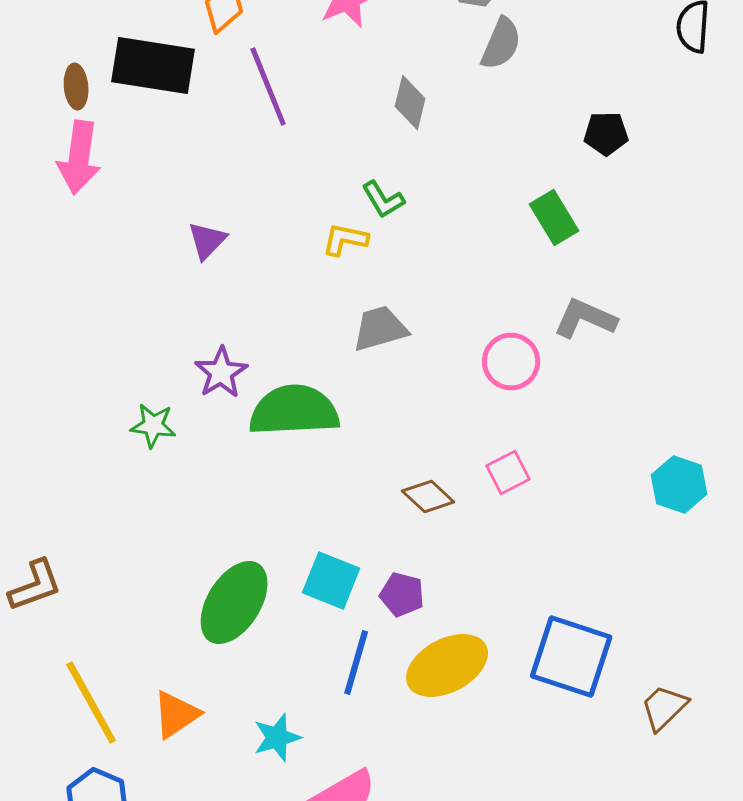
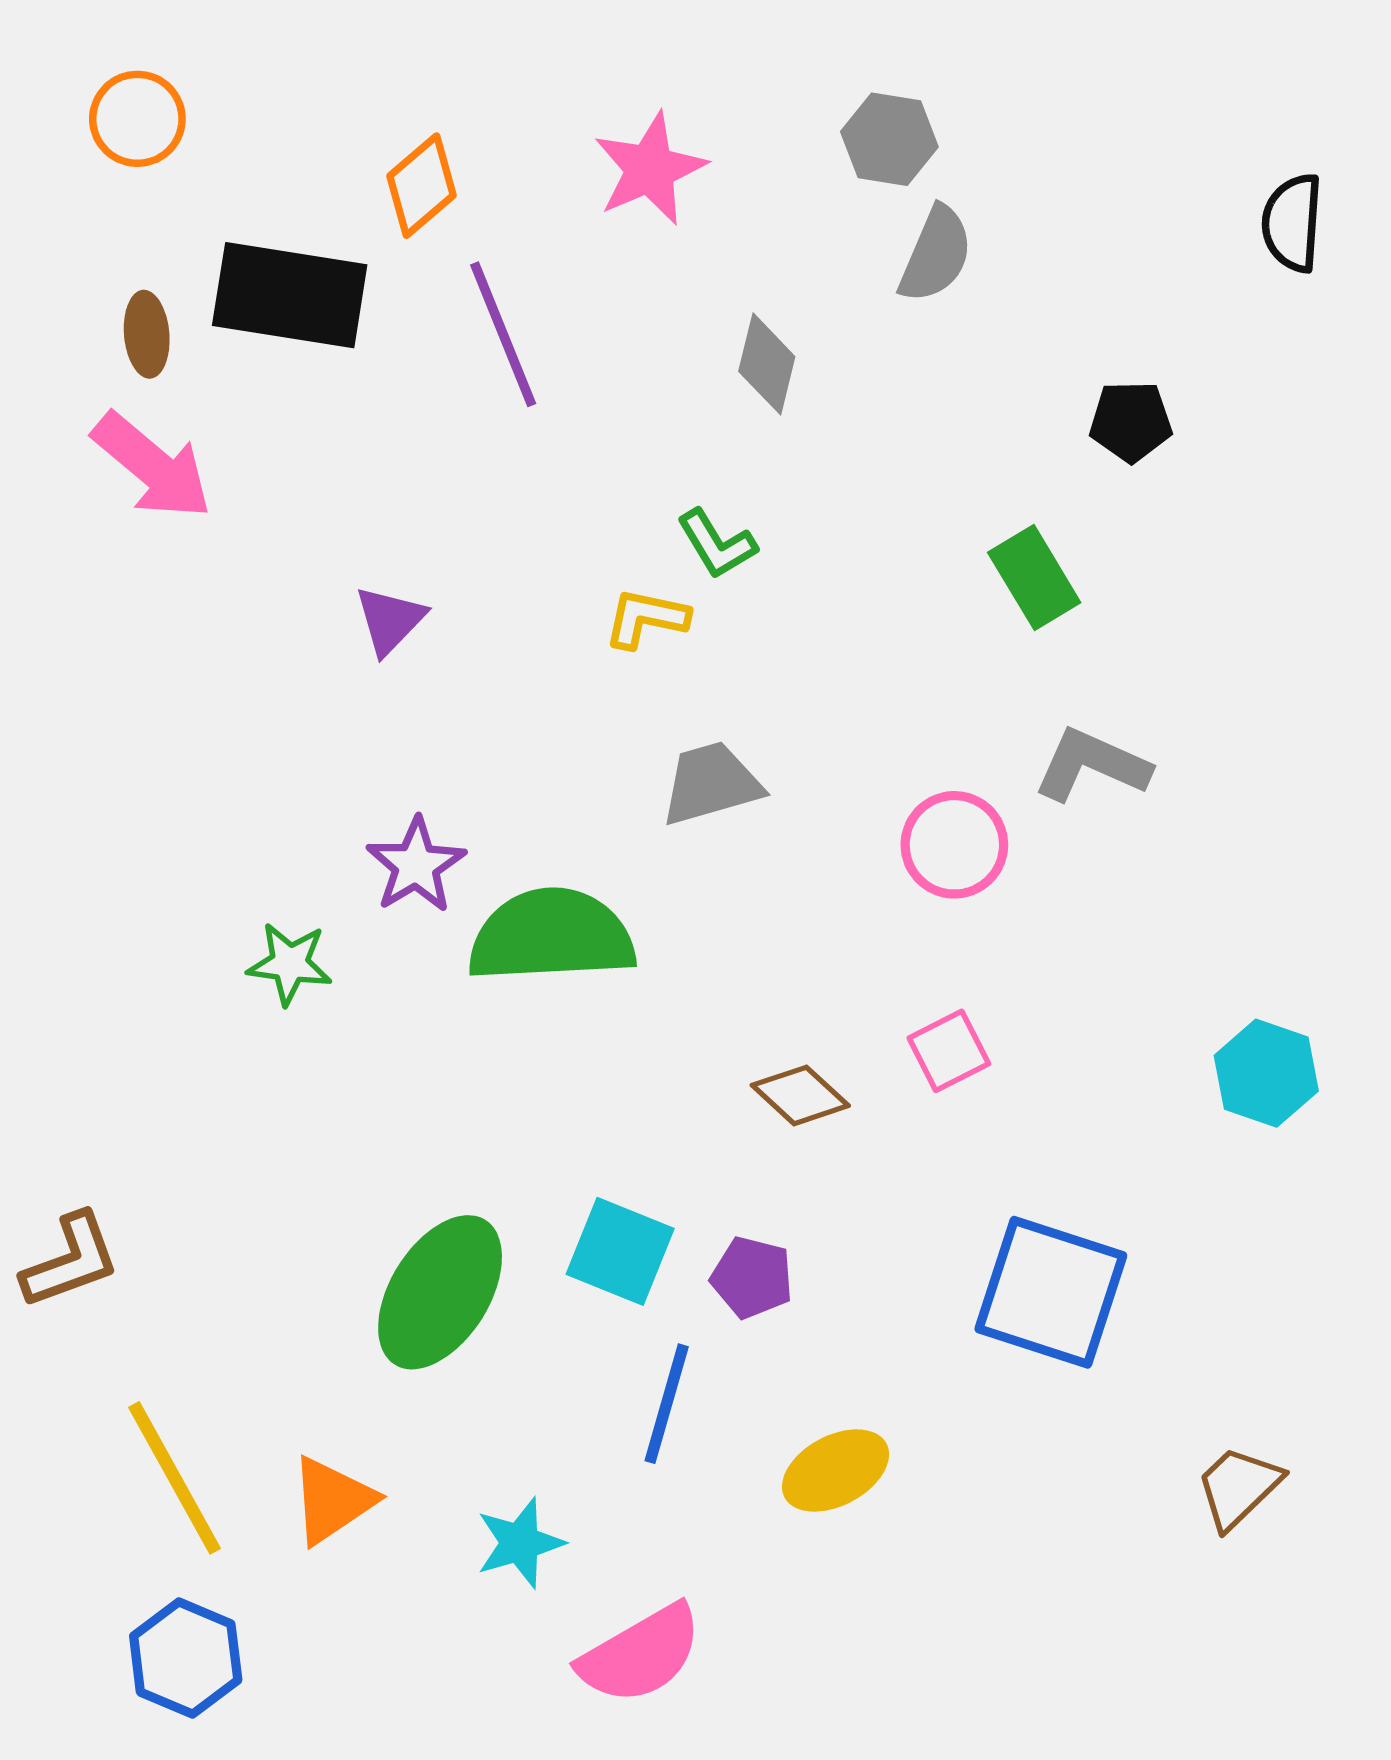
pink arrow: (79, 158) -> (152, 466), turned -58
blue square: (571, 656) -> (1051, 1292), moved
yellow ellipse: (447, 666) -> (836, 1471), moved, size x0.7

